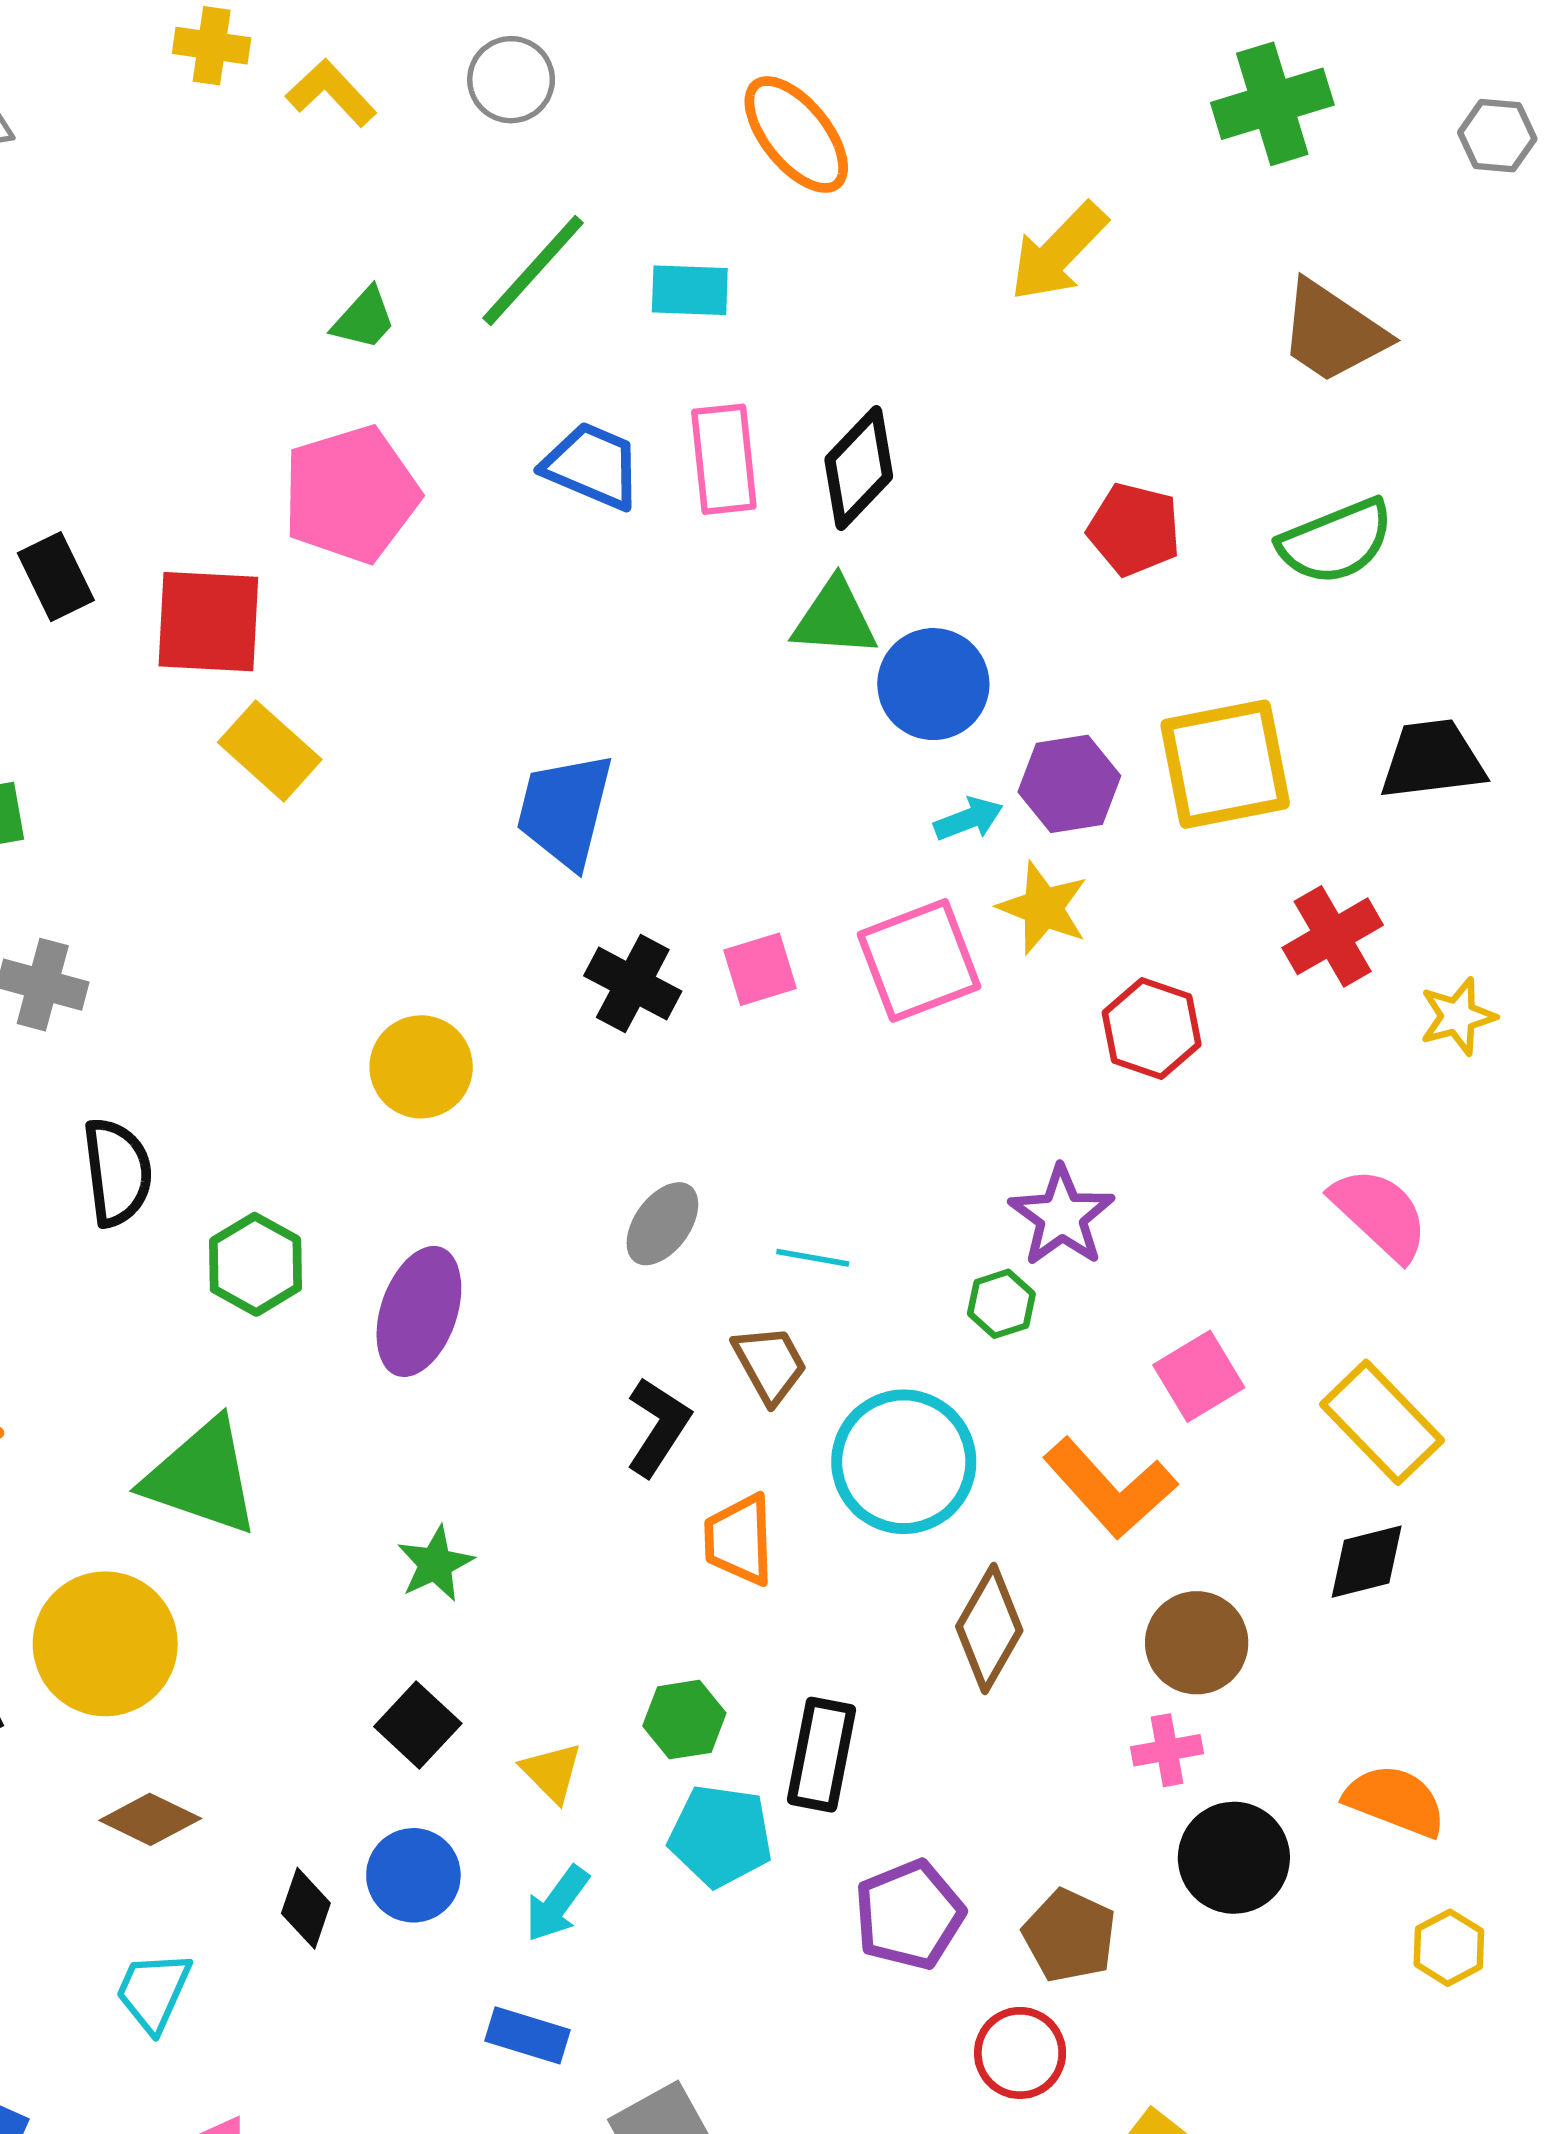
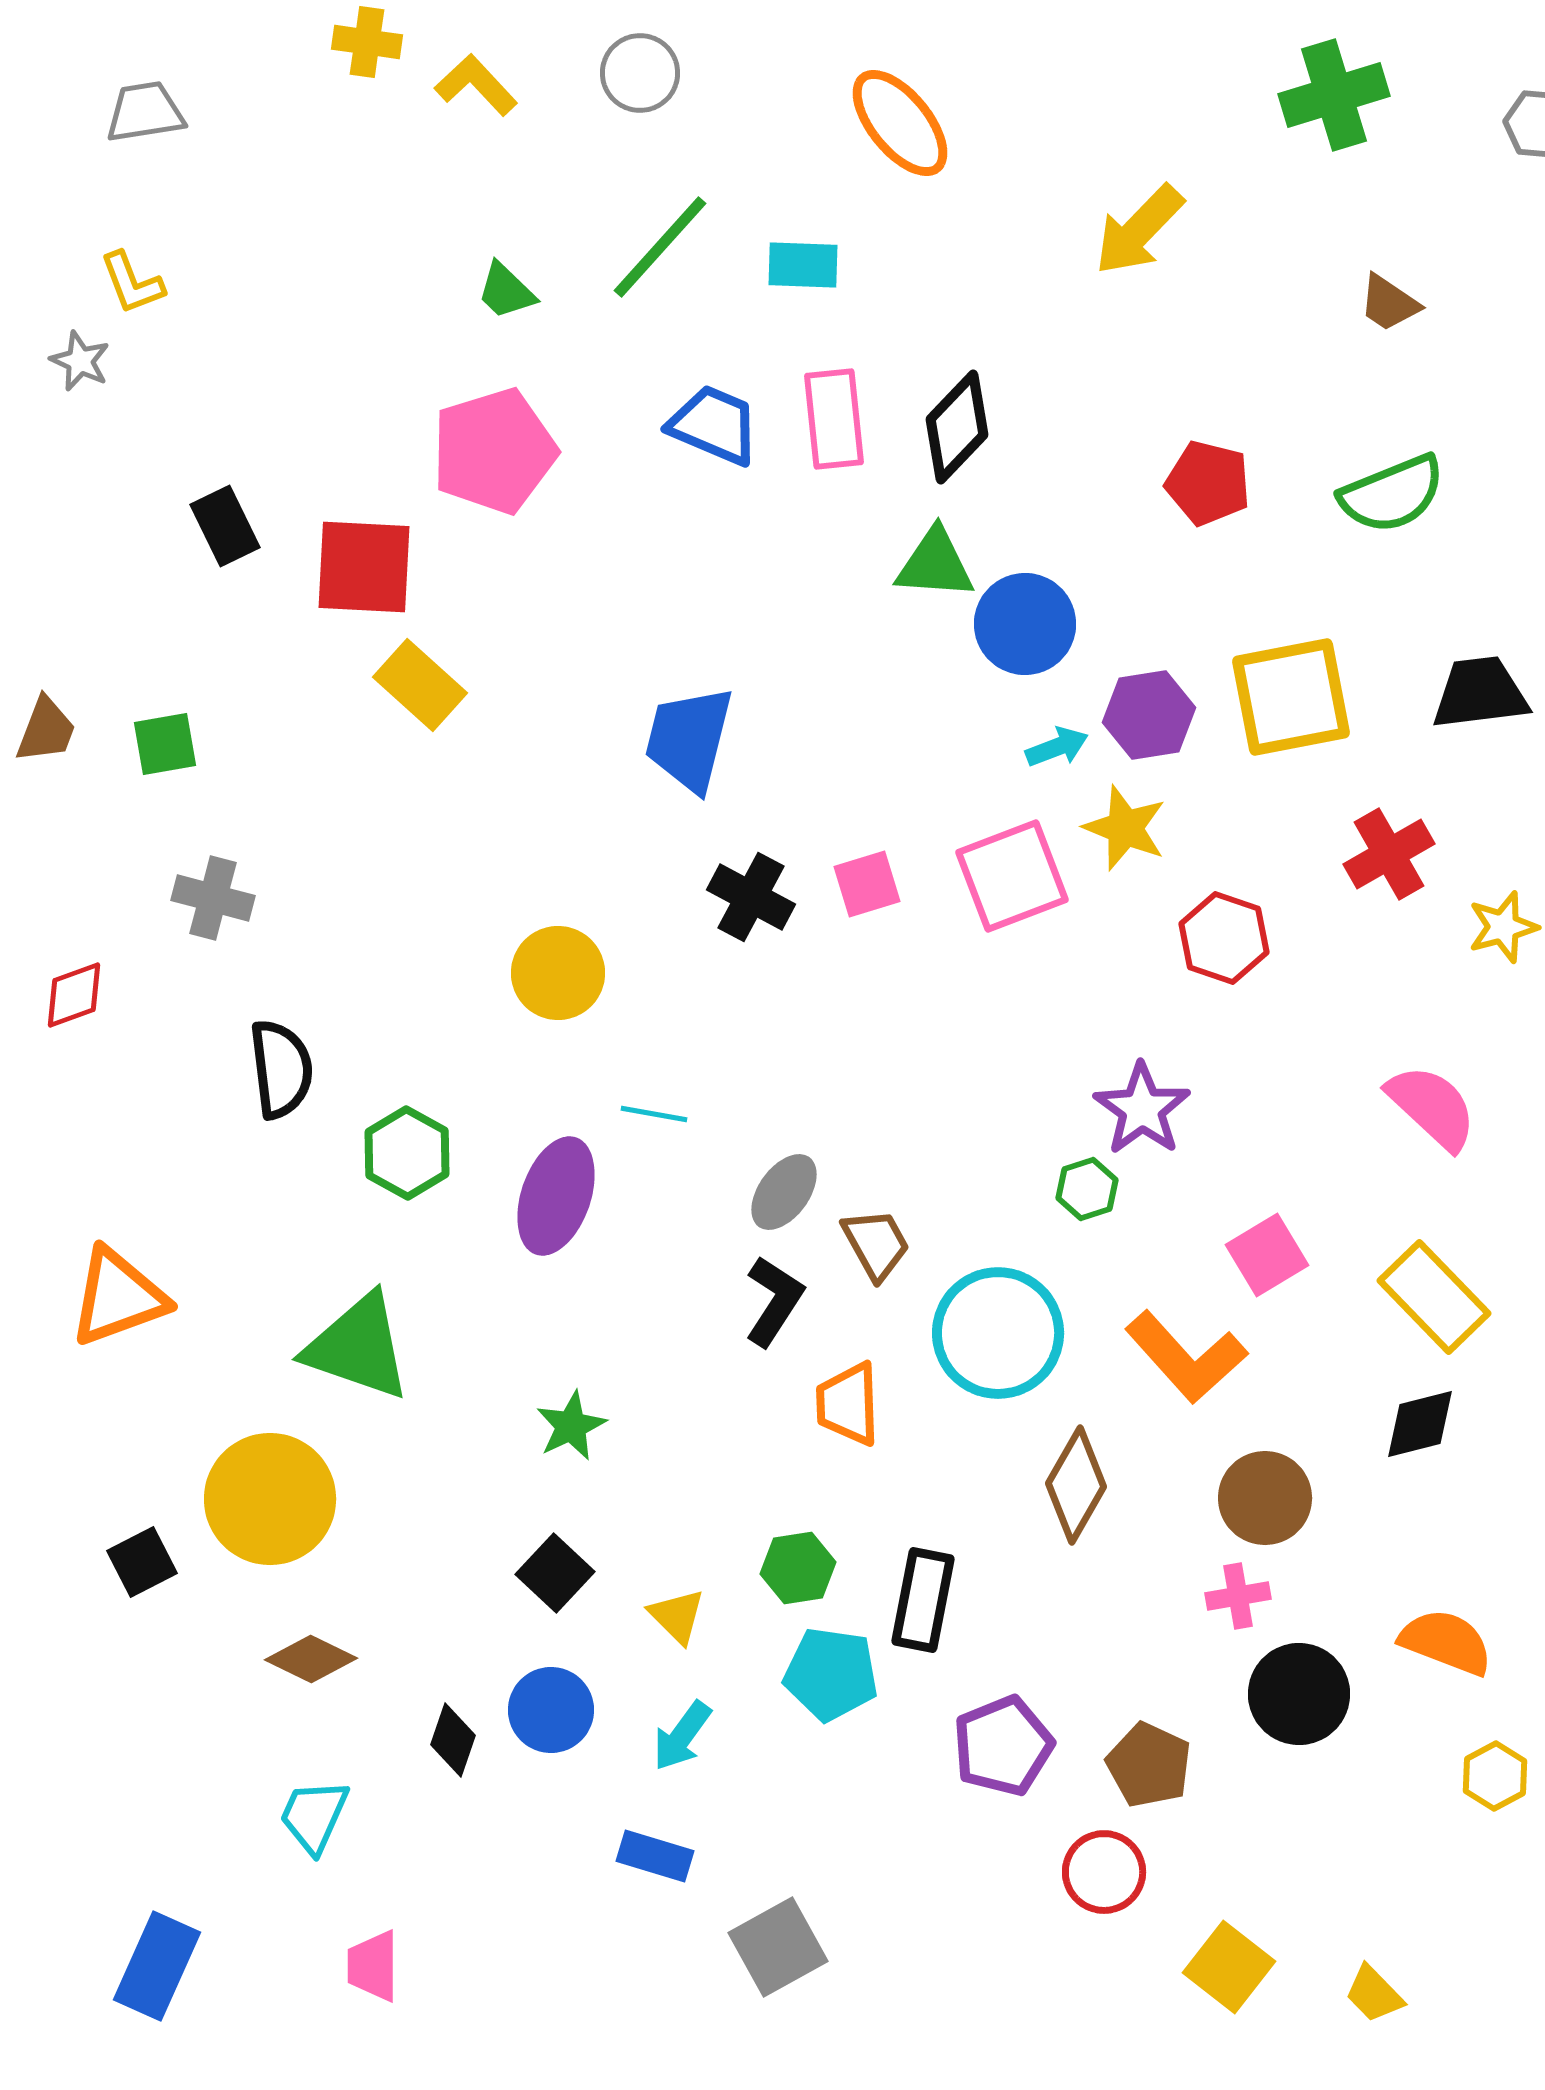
green trapezoid: (364, 319) -> (506, 291), turned 92
brown trapezoid: (1333, 332) -> (1389, 303), size x0.6
gray ellipse: (662, 1224) -> (784, 1192), moved
cyan line: (813, 1258) -> (654, 1114), moved

